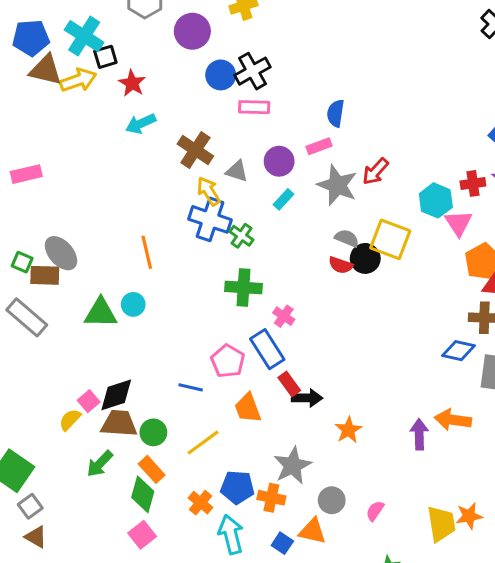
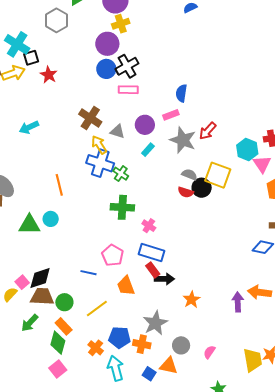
purple circle: (192, 31) -> (107, 44), moved
cyan arrow: (141, 124) -> (29, 127), moved
blue rectangle: (267, 349) -> (152, 253), moved, turned -40

